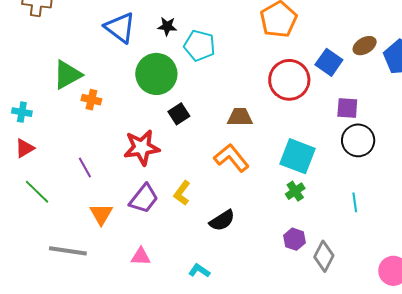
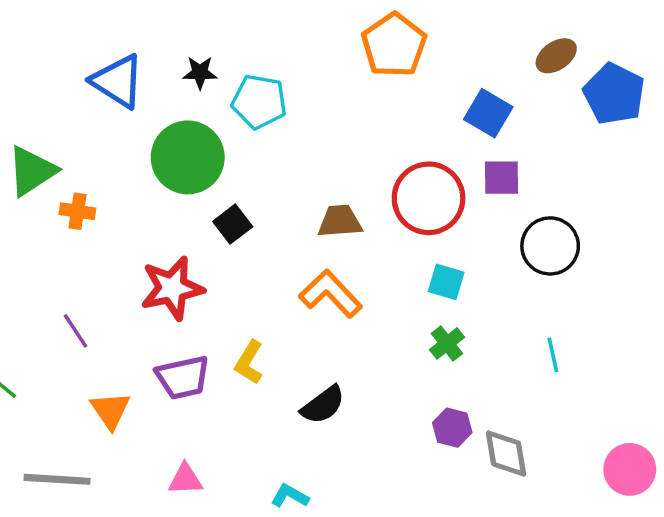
brown ellipse: (365, 46) -> (556, 56), moved
red circle: (289, 80) -> (429, 198), moved
purple square: (347, 108) -> (502, 178), moved
cyan square: (297, 156) -> (446, 282), size x0.6
purple trapezoid: (144, 199) -> (183, 377), turned 44
gray diamond: (324, 256) -> (506, 453), turned -32

